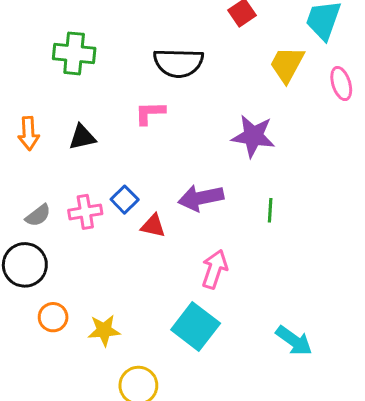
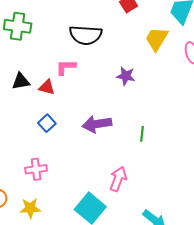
purple star: (253, 136) -> (126, 76), moved, size x0.7
pink cross: (85, 212) -> (36, 169), moved
red triangle: (153, 226) -> (47, 87), moved
pink arrow: (215, 269) -> (118, 179), moved

